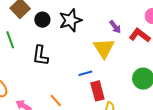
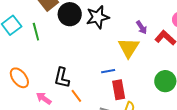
black circle: (42, 20) -> (70, 14), size x1.5
black L-shape: (40, 56) -> (62, 78), moved

